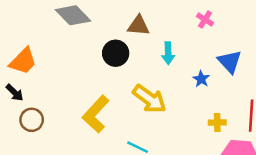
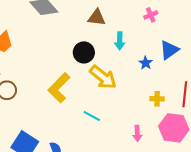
pink cross: (205, 19) -> (151, 15), turned 32
black circle: (116, 53) -> (84, 52), moved
blue triangle: (230, 62) -> (169, 50), turned 35

